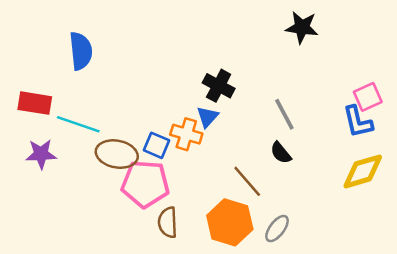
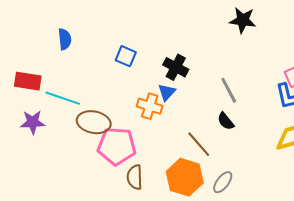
blue semicircle: (81, 51) -> (65, 39), size x0.7
blue square: (157, 145) -> (126, 56), moved

